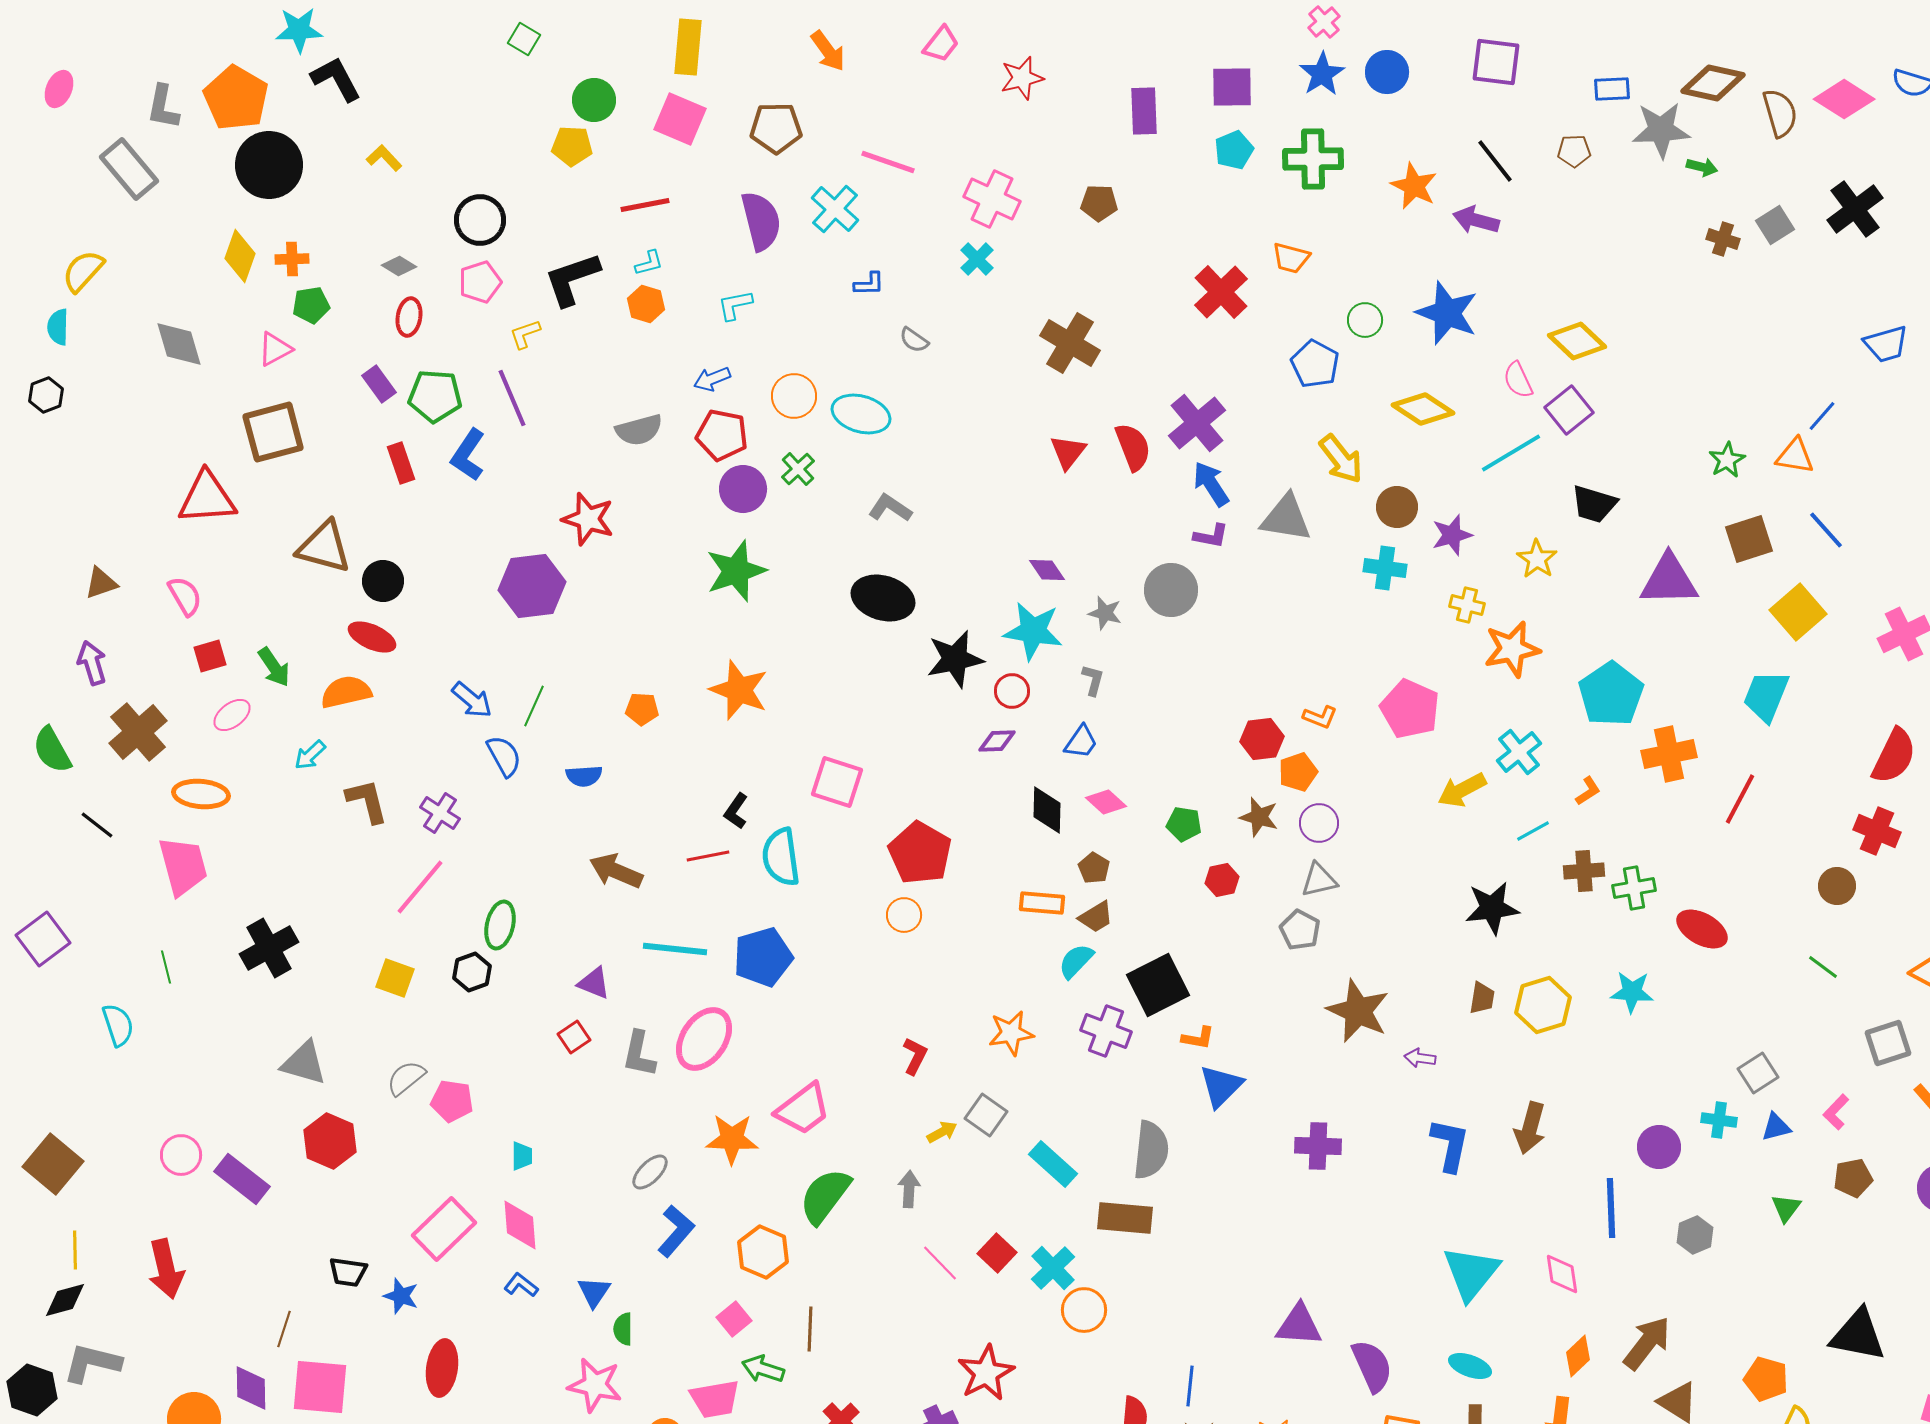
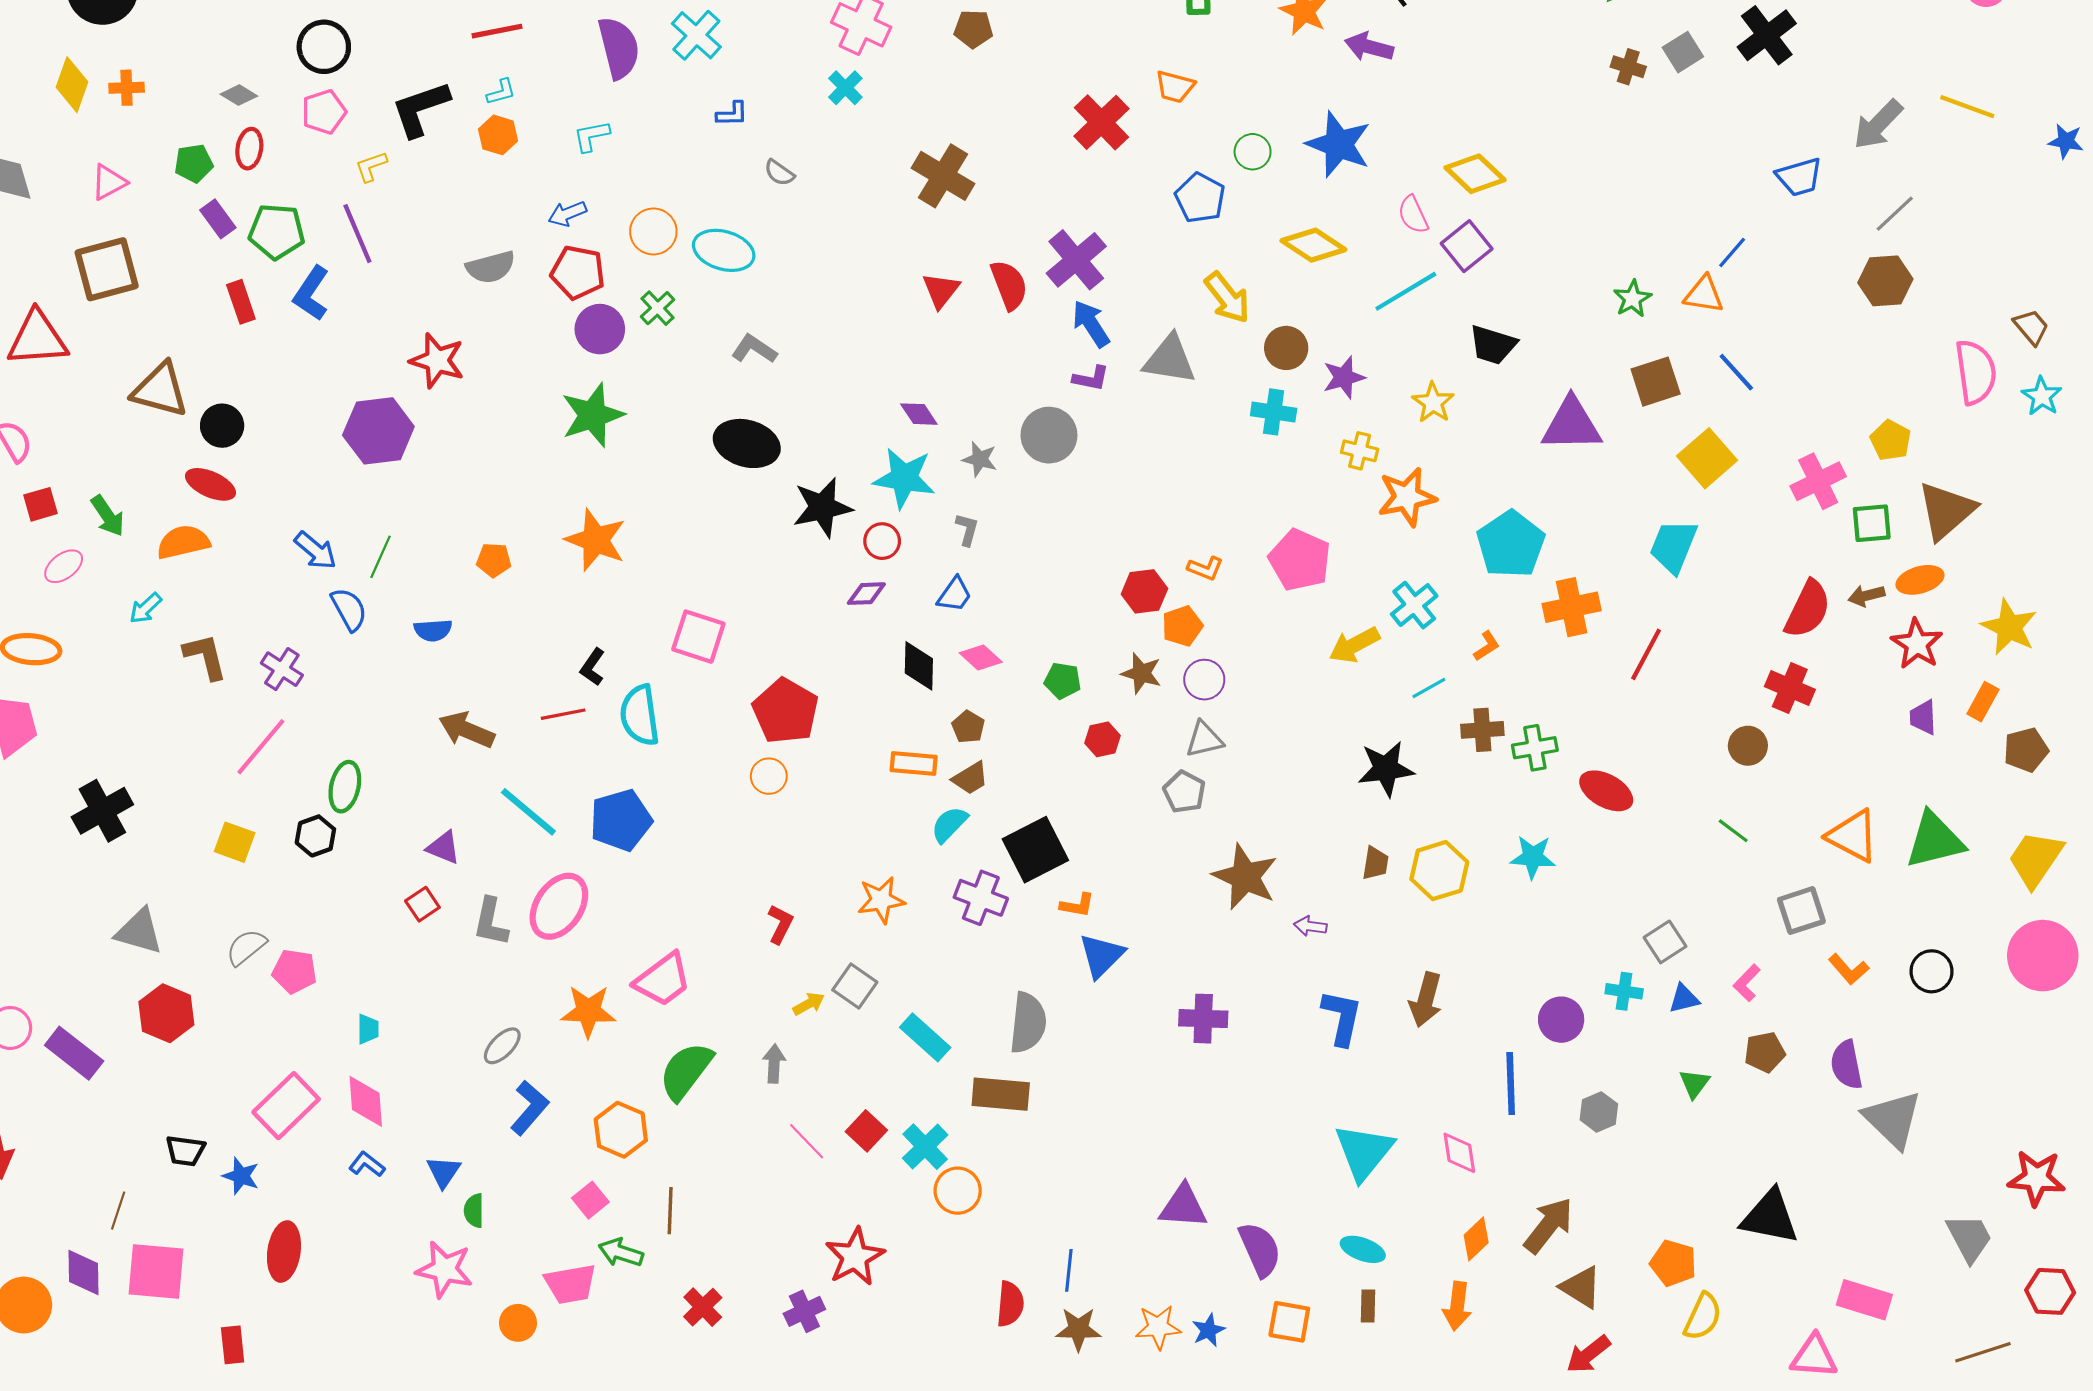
green pentagon: (311, 305) -> (194, 163), moved
cyan line: (675, 949) -> (528, 812), turned 34

